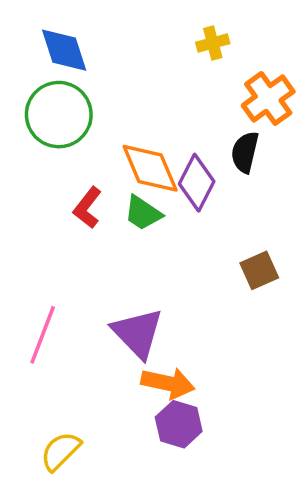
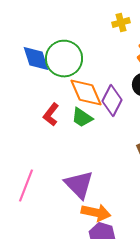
blue diamond: (64, 50) -> (36, 59), moved
green circle: (59, 115) -> (64, 59), moved

